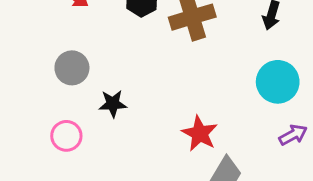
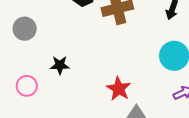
gray circle: (72, 68) -> (25, 29), moved

